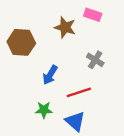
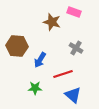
brown hexagon: (21, 42) -> (17, 46), moved
blue triangle: (75, 121) -> (73, 95), moved

